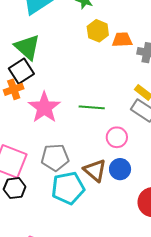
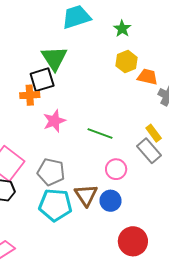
pink star: (44, 107) -> (54, 121), size x0.7

